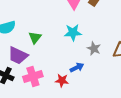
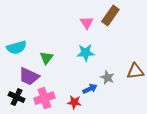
gray star: (94, 48) -> (107, 77), moved

